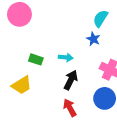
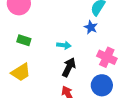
green rectangle: (36, 59) -> (24, 40), moved

